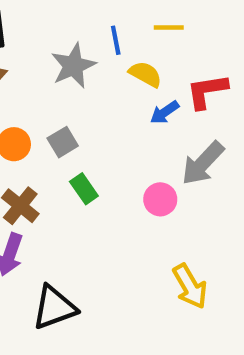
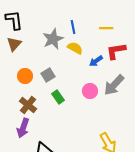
yellow line: (169, 28) -> (106, 28), moved
yellow semicircle: (145, 74) -> (75, 48), moved
pink circle: (160, 199) -> (90, 91), moved

